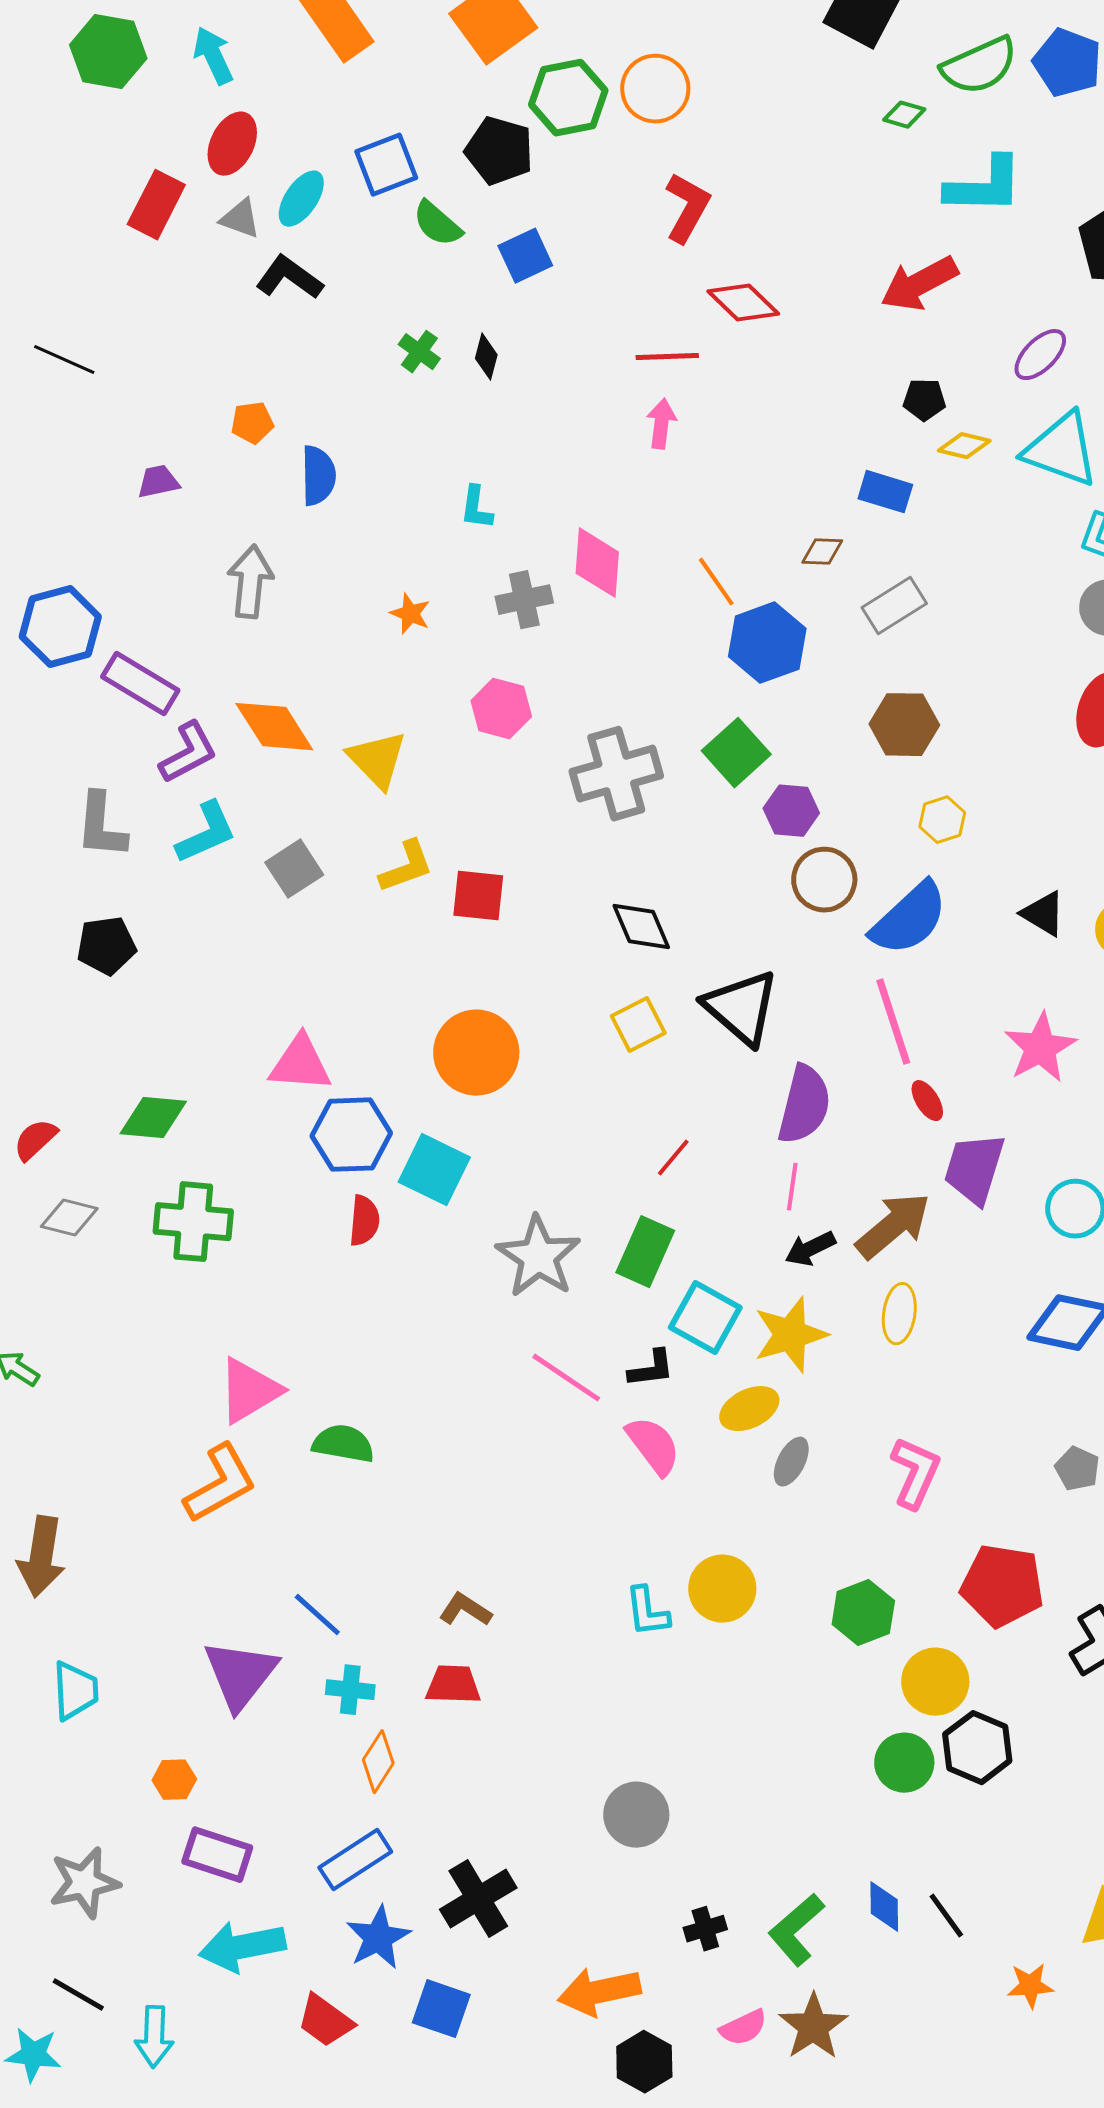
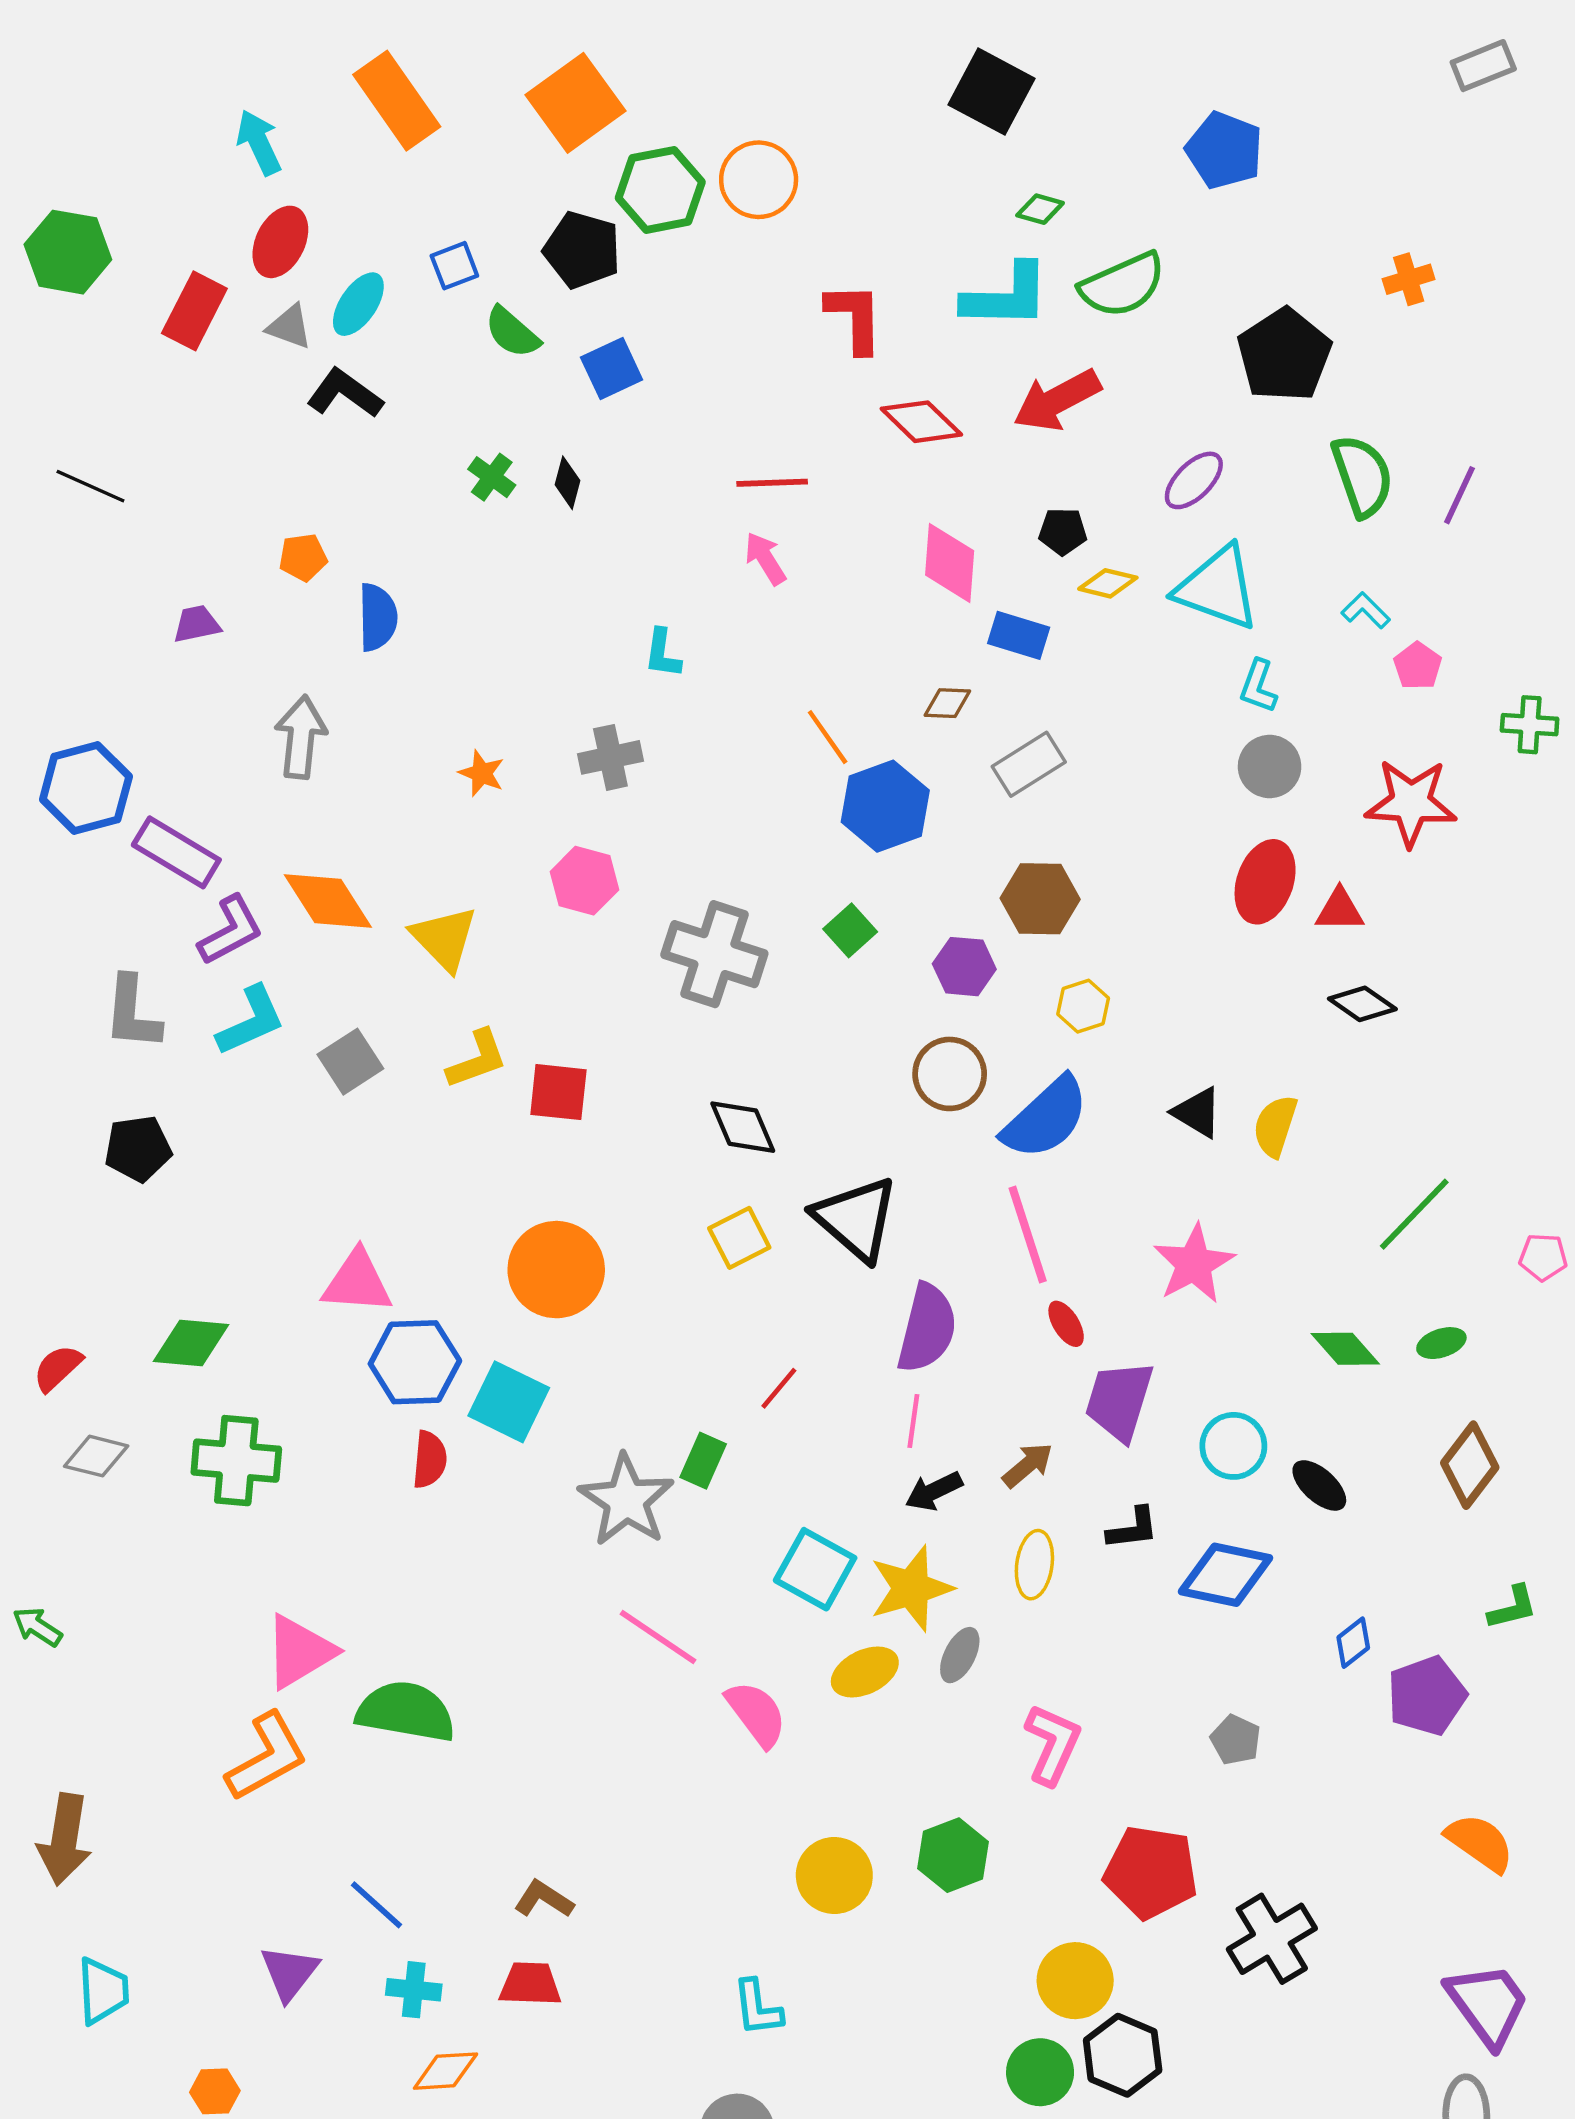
green hexagon: (108, 52) -> (68, 252), moved
green semicircle: (979, 66) -> (1123, 285), moved
blue square: (386, 165) -> (454, 266), size x0.7
cyan L-shape: (984, 186) -> (1006, 296), moved
red L-shape: (687, 208) -> (855, 318), moved, turned -30
red diamond: (743, 303) -> (921, 422), moved
pink arrow: (661, 424) -> (765, 558), turned -39
cyan L-shape: (476, 508) -> (662, 653), moved
pink diamond: (597, 563) -> (950, 563), moved
green square: (736, 753) -> (850, 930), size x0.7
gray cross: (616, 774) -> (714, 954), turned 34
purple hexagon: (791, 811) -> (964, 967), moved
brown arrow: (893, 1226) -> (1028, 1465), size x0.6
green rectangle: (645, 1252) -> (703, 1461), moved, size x0.7
black L-shape: (651, 1369) -> (1133, 1528), moved
green semicircle: (343, 1444) -> (406, 1712), size x1.4
gray ellipse: (791, 1462) -> (960, 1655), moved
cyan L-shape: (647, 1612) -> (757, 2008), moved
green hexagon: (863, 1613) -> (953, 1855), moved
purple triangle: (240, 1675) -> (289, 1973), size x0.7
orange diamond: (378, 1762) -> (445, 2071), turned 54

